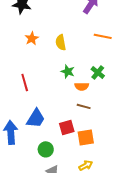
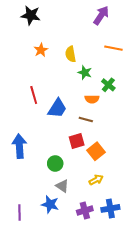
green star: (68, 71) -> (85, 73), moved
brown line: (84, 106) -> (86, 120), moved
blue trapezoid: (36, 118) -> (57, 108), moved
orange square: (86, 137) -> (96, 151), turned -30

